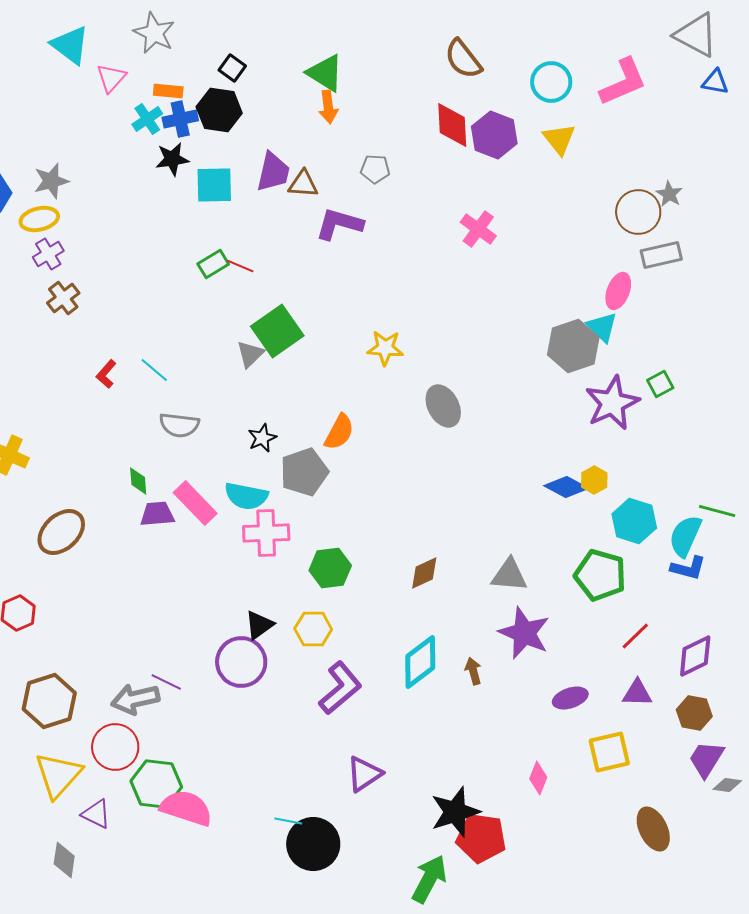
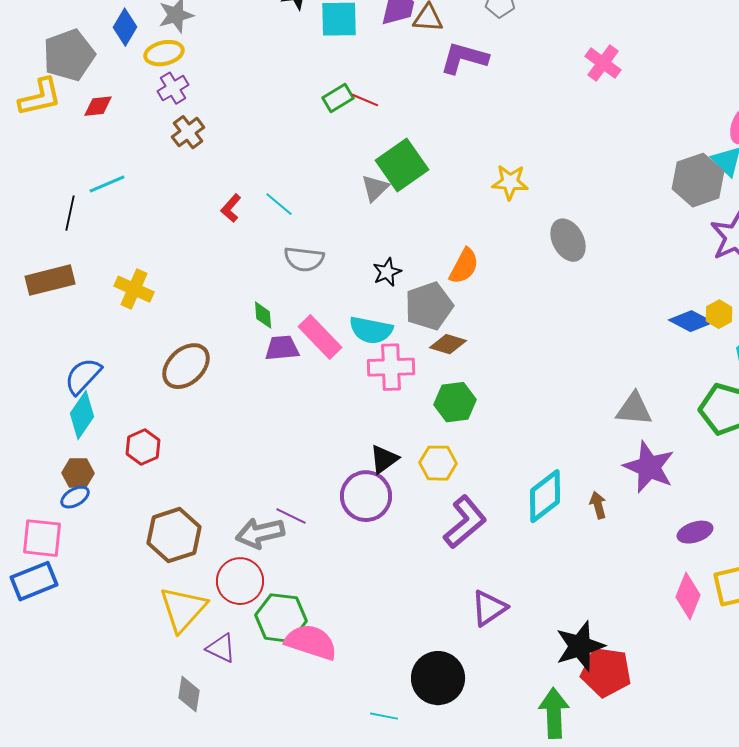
brown diamond: (424, 573) -> (448, 344), moved, turned 42
pink diamond: (538, 778) -> (688, 596), moved, size x1.4
cyan line: (288, 821) -> (384, 716), moved
green arrow: (429, 879) -> (554, 713), turned -30

